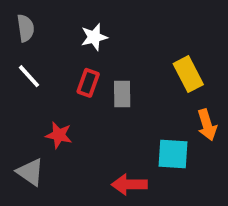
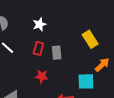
orange arrow: (207, 125) -> (102, 65), turned -112
red star: (59, 135) -> (42, 76), moved

